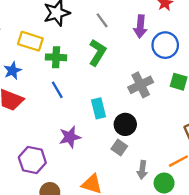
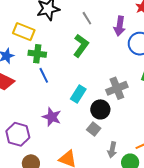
green cross: (56, 57) -> (37, 54), moved
gray cross: (141, 85) -> (117, 88), moved
cyan rectangle: (98, 108) -> (78, 94), turned 42
purple star: (70, 137) -> (52, 117), turned 30

